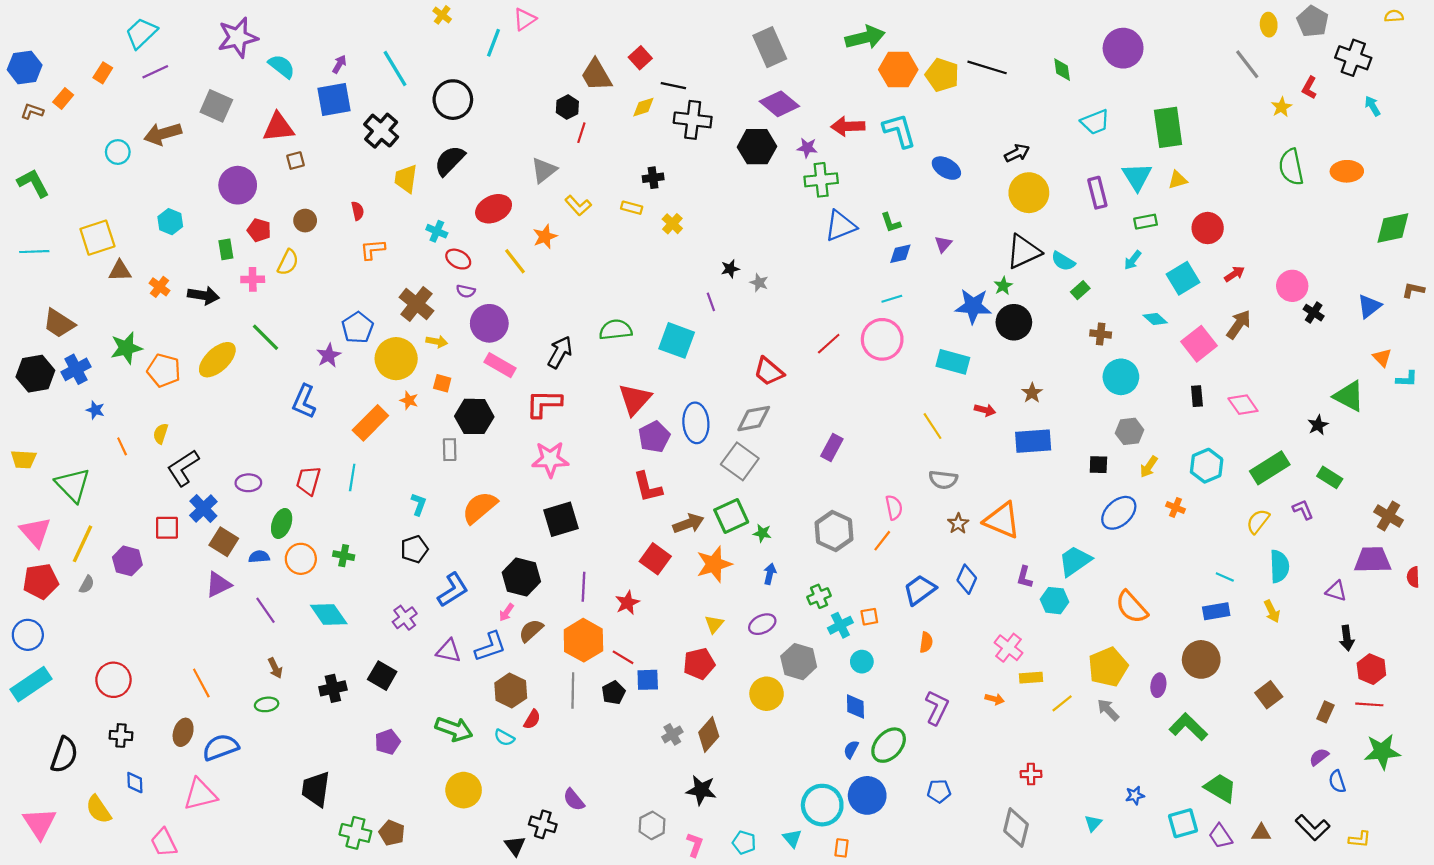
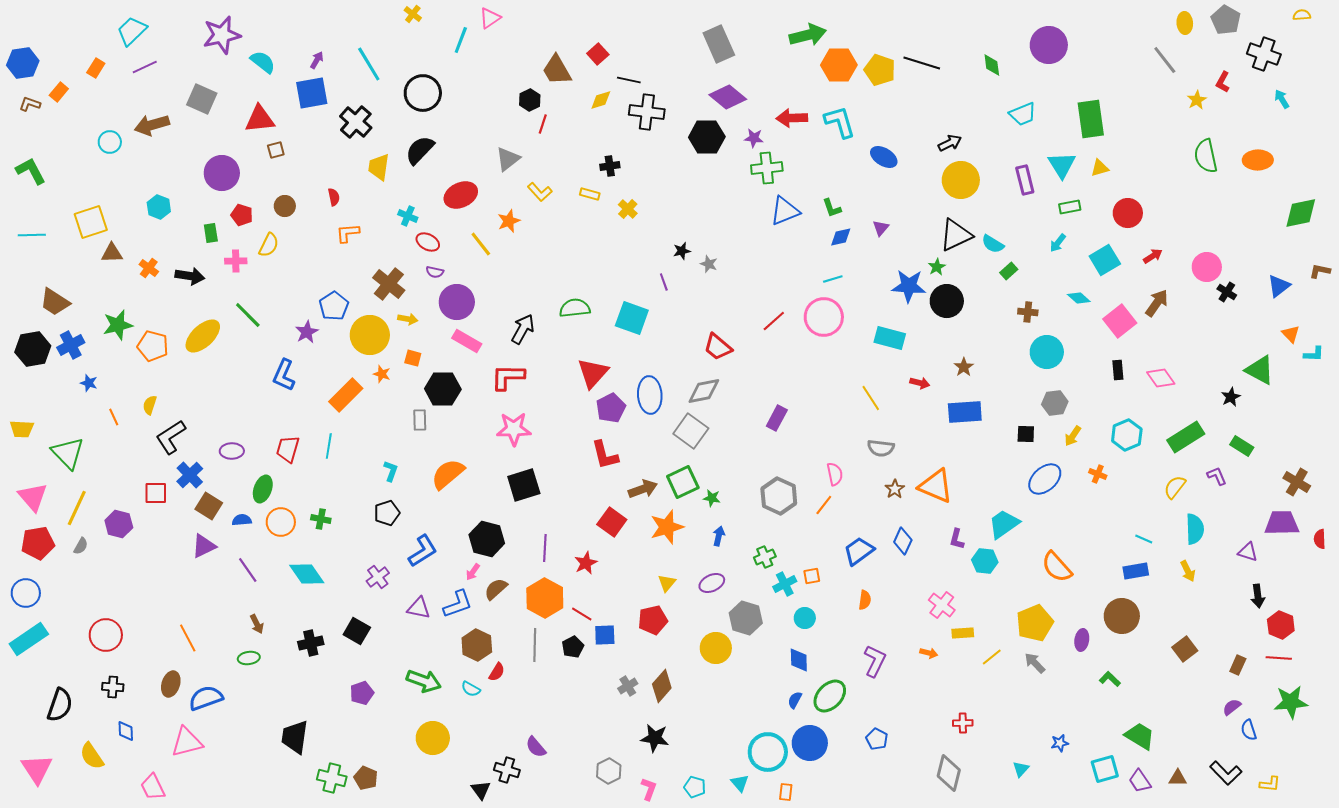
green L-shape: (1188, 727) -> (1110, 679), size x0.6
blue pentagon: (939, 791) -> (877, 739), turned 30

